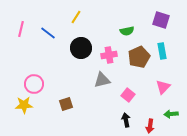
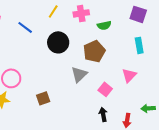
pink cross: (109, 55) -> (81, 13), moved
brown pentagon: (139, 57) -> (94, 51), moved
gray triangle: (102, 80) -> (79, 74), turned -30
pink triangle: (163, 87) -> (129, 75), moved

